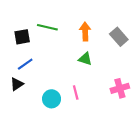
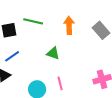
green triangle: (85, 59) -> (53, 53), moved

